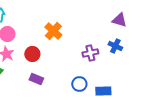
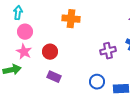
orange cross: (53, 31) -> (71, 19), moved, turned -36

